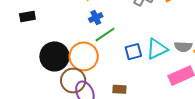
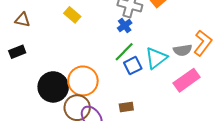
blue cross: (96, 18) -> (125, 25), moved
green line: (105, 35) -> (124, 52), moved

